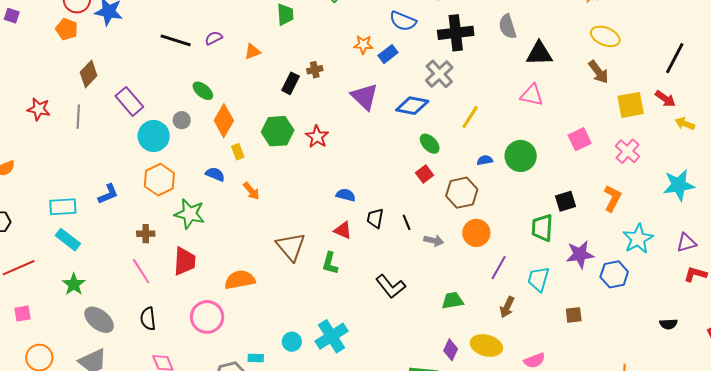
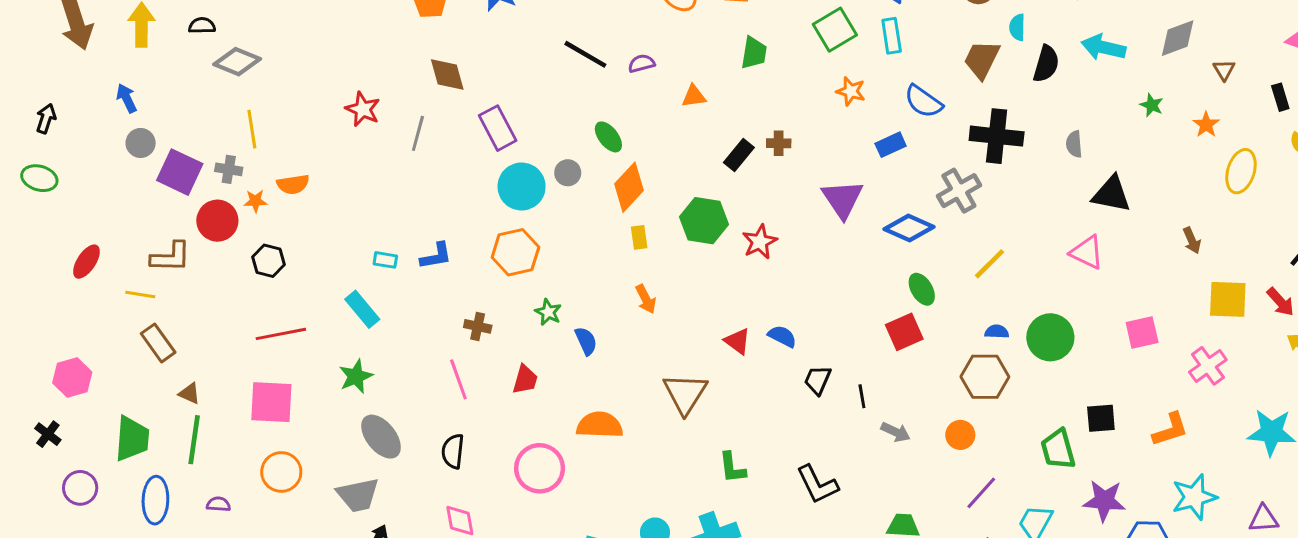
gray semicircle: (507, 27) -> (1074, 144), size x0.7
yellow ellipse: (605, 36) -> (1241, 171), moved, turned 72
orange star: (363, 45) -> (851, 91), moved
brown arrow: (598, 72) -> (1192, 240), size x0.7
brown diamond: (89, 74) -> (447, 74), turned -72
blue semicircle: (215, 174) -> (586, 341), moved, turned 30
red square: (425, 174) -> (904, 332), size x1.4
brown hexagon: (462, 193) -> (985, 377), moved
orange L-shape: (612, 198) -> (1170, 430), turned 32
cyan rectangle: (63, 207) -> (385, 260), moved, size x0.6
green star: (190, 214) -> (548, 312), size x0.6
green trapezoid: (542, 228) -> (1058, 449), turned -32
red triangle: (343, 230) -> (737, 341), moved
orange circle: (476, 233) -> (960, 435), size x0.7
red trapezoid: (185, 261) -> (525, 380), size x0.7
green L-shape: (330, 263) -> (732, 468), moved, turned -35
pink square: (23, 314) -> (271, 402), size x1.8

